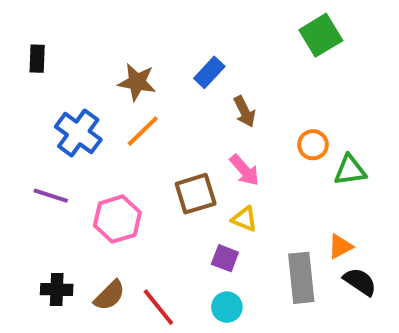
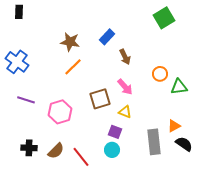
black rectangle: (37, 59) -> (19, 12), moved
blue cross: (78, 133) -> (17, 62), moved
cyan circle: (227, 307) -> (112, 150), moved

